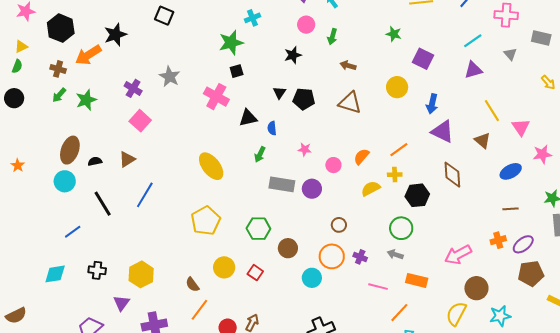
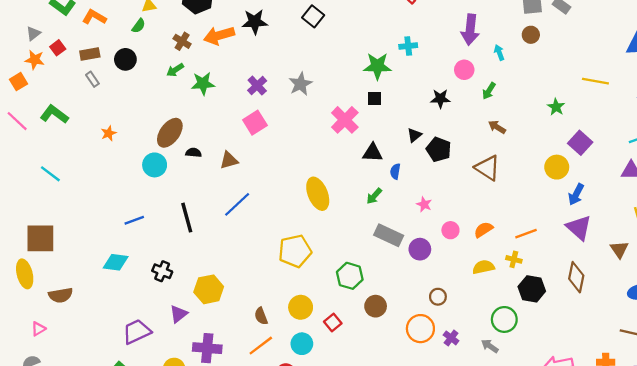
yellow circle: (397, 87) -> (557, 167), moved
black line: (103, 204) -> (187, 218), moved
blue line: (73, 232) -> (134, 220), moved
cyan circle: (312, 278) -> (302, 344), moved

